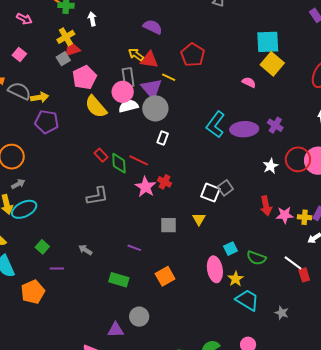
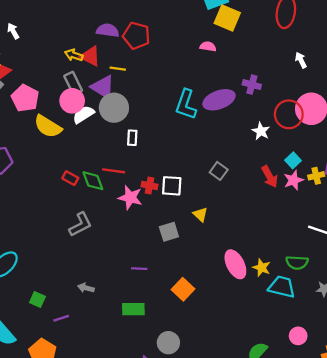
purple semicircle: (153, 27) -> (108, 30), moved
red triangle: (149, 60) -> (90, 56), turned 36
white square: (210, 193) -> (172, 186), moved
cyan square: (230, 249) -> (293, 160), moved
green semicircle: (256, 258) -> (297, 263), moved

